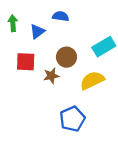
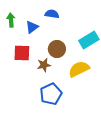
blue pentagon: (72, 119) -> (51, 94), moved

